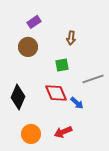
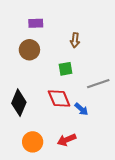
purple rectangle: (34, 22) -> (36, 23), turned 32

